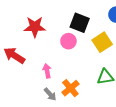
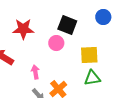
yellow square: (102, 42) -> (89, 55), moved, turned 30

